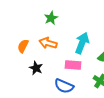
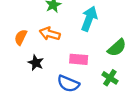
cyan arrow: (82, 43) -> (89, 19), moved

